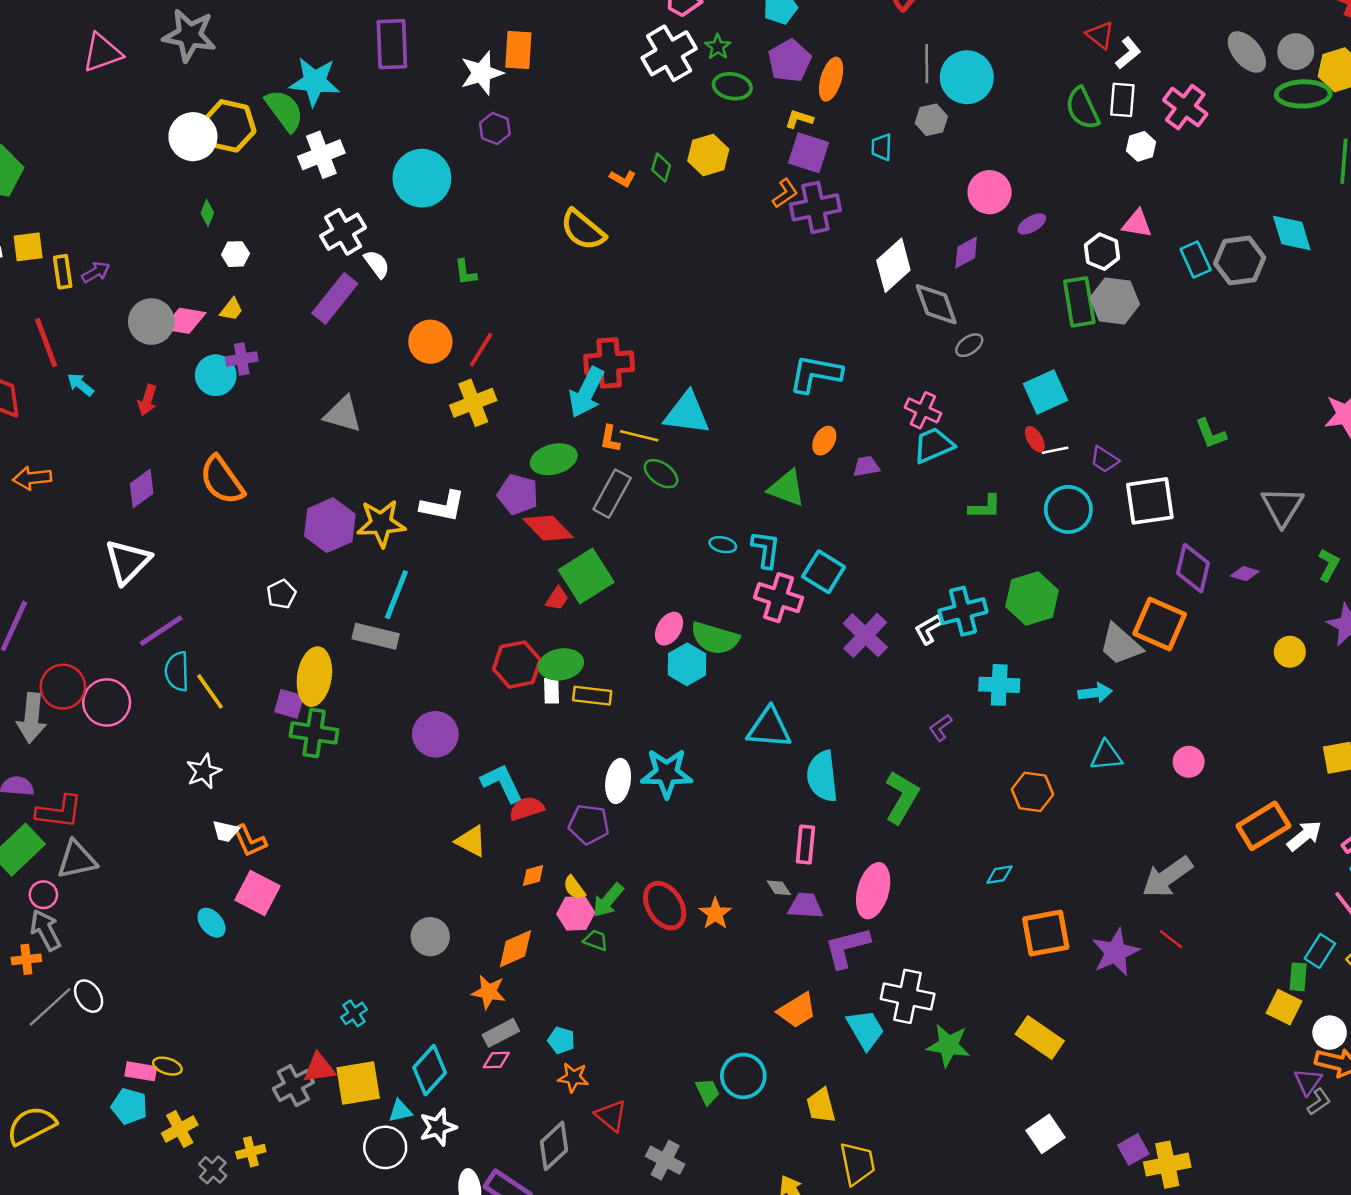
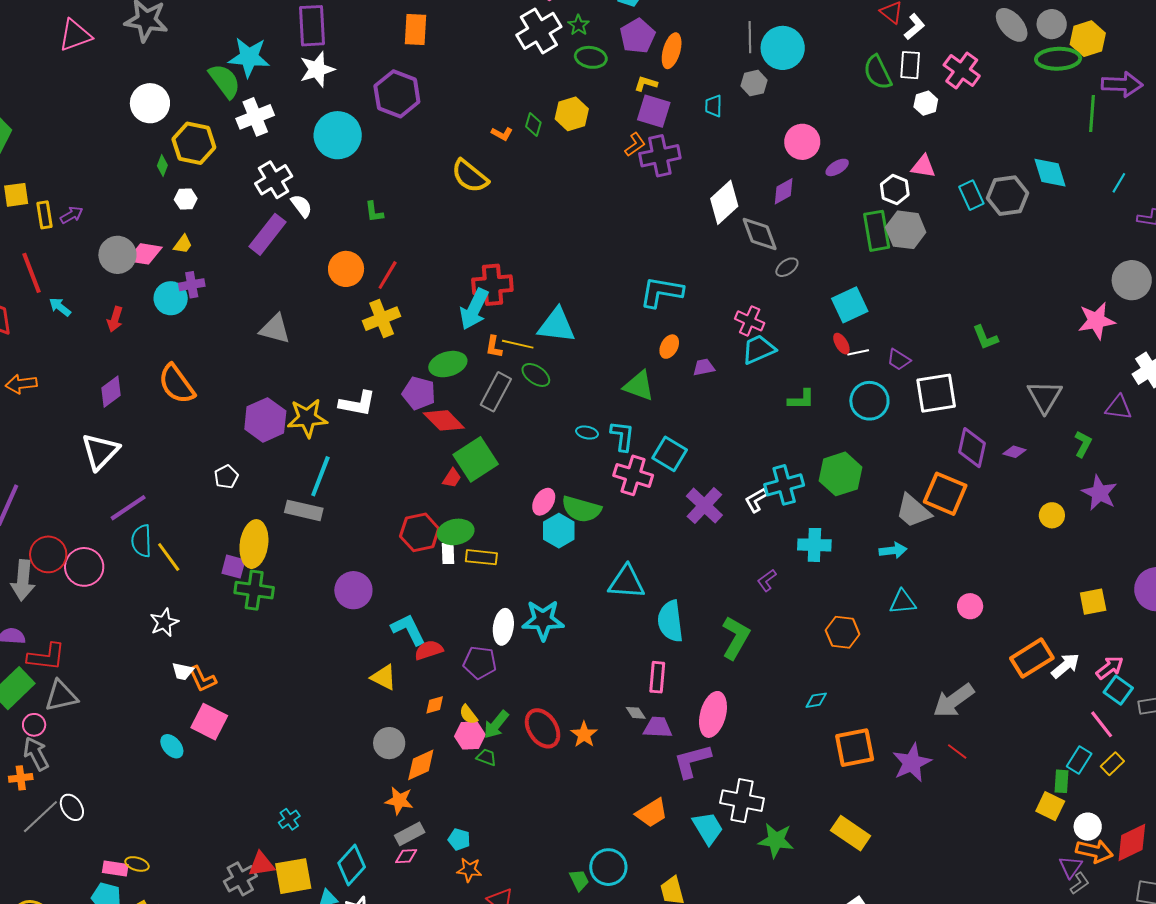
white star: (482, 73) -> (317, 69), moved
yellow hexagon: (229, 126) -> (194, 143), moved
purple hexagon: (495, 129) -> (397, 94), size x1.8
gray circle: (430, 937) -> (389, 743), moved

